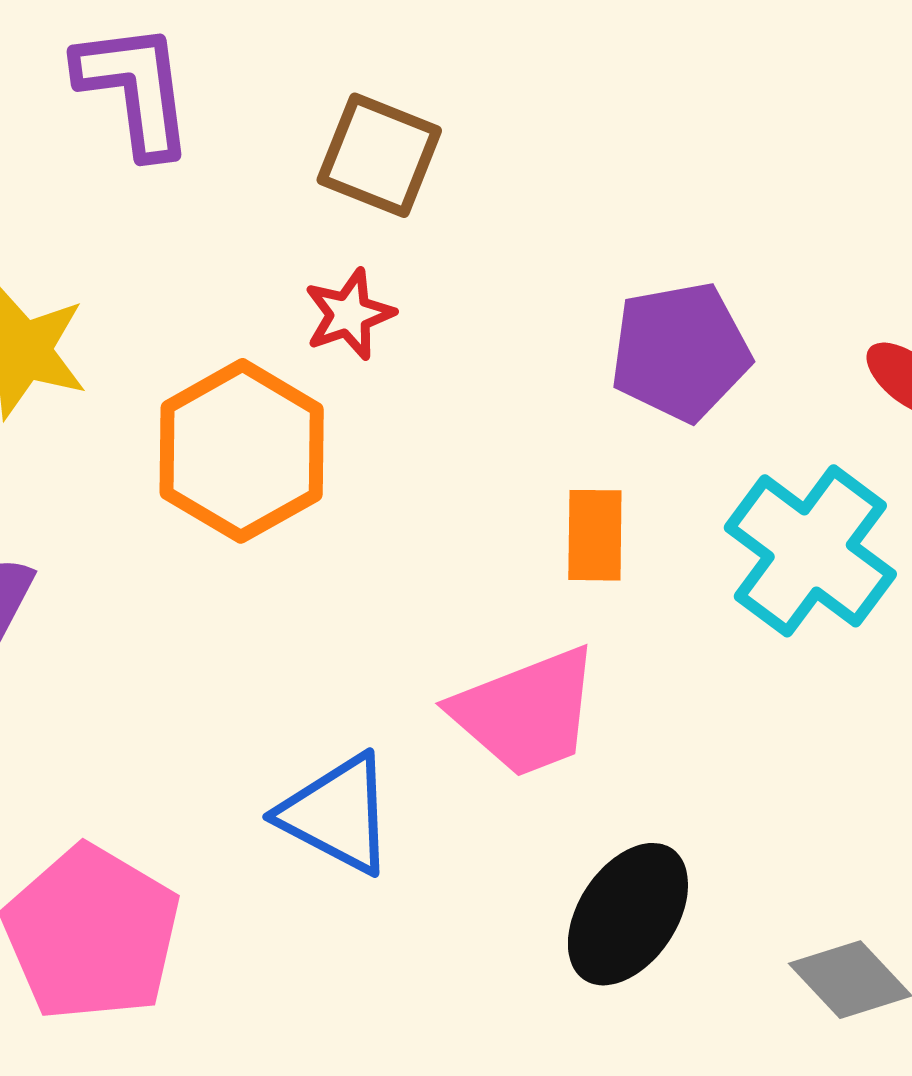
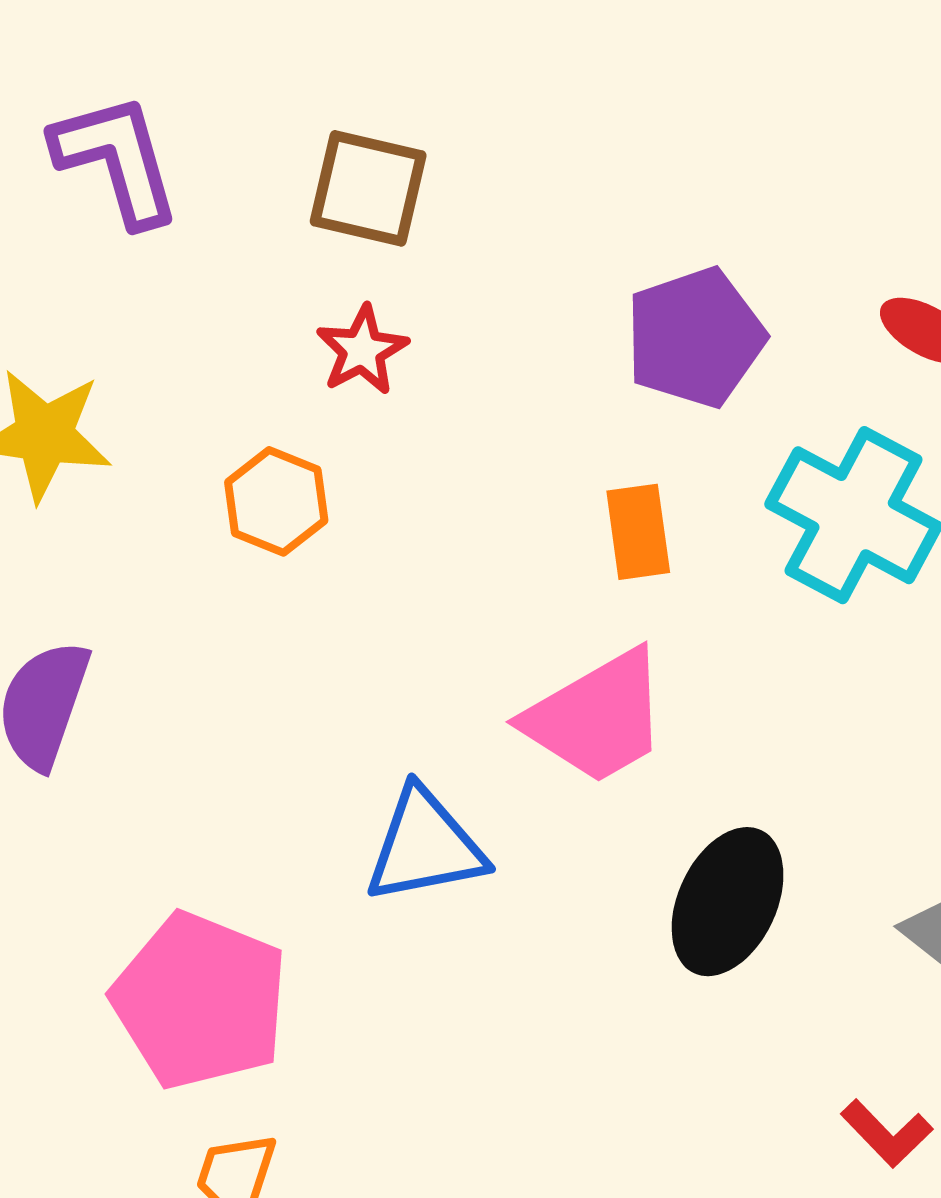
orange hexagon: (242, 451) -> (276, 501), size x0.6
blue triangle: (337, 814) -> (425, 846), turned -30

